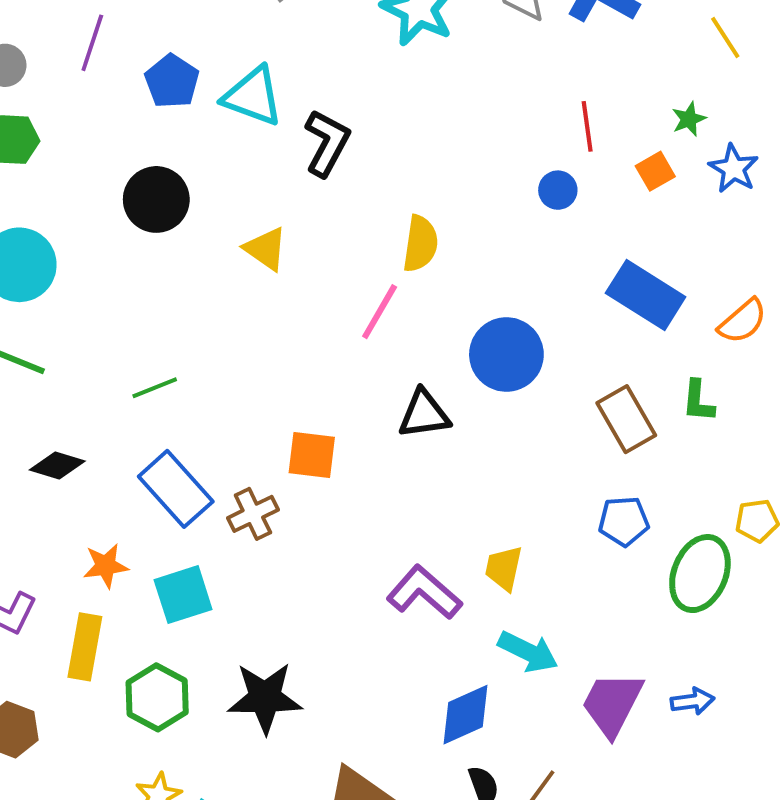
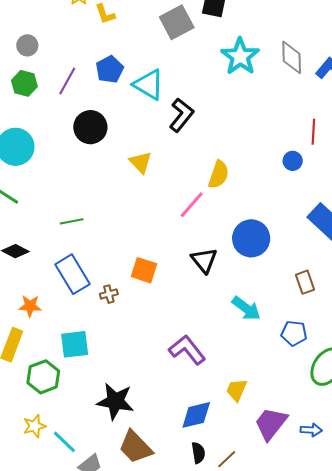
purple line: (92, 43) -> (67, 81), moved
black triangle: (424, 414) -> (204, 260), turned 48
brown rectangle: (626, 419) -> (305, 282), size x0.7
brown cross: (253, 514) -> (109, 294), size x0.7
yellow trapezoid: (504, 568) -> (237, 390), moved
cyan square: (183, 595) -> (75, 344), moved
cyan arrow: (528, 652) -> (246, 308), moved
black star: (265, 698) -> (115, 401), moved

